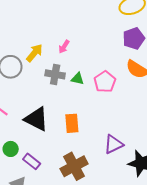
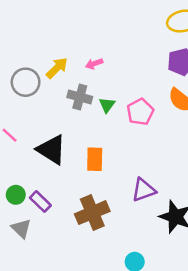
pink arrow: (64, 47) -> (94, 64), turned 32
green triangle: (78, 79) -> (107, 105), turned 48
green circle: (11, 149) -> (16, 195), moved

